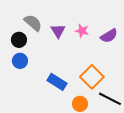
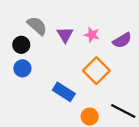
orange square: (92, 77) -> (96, 71), moved

